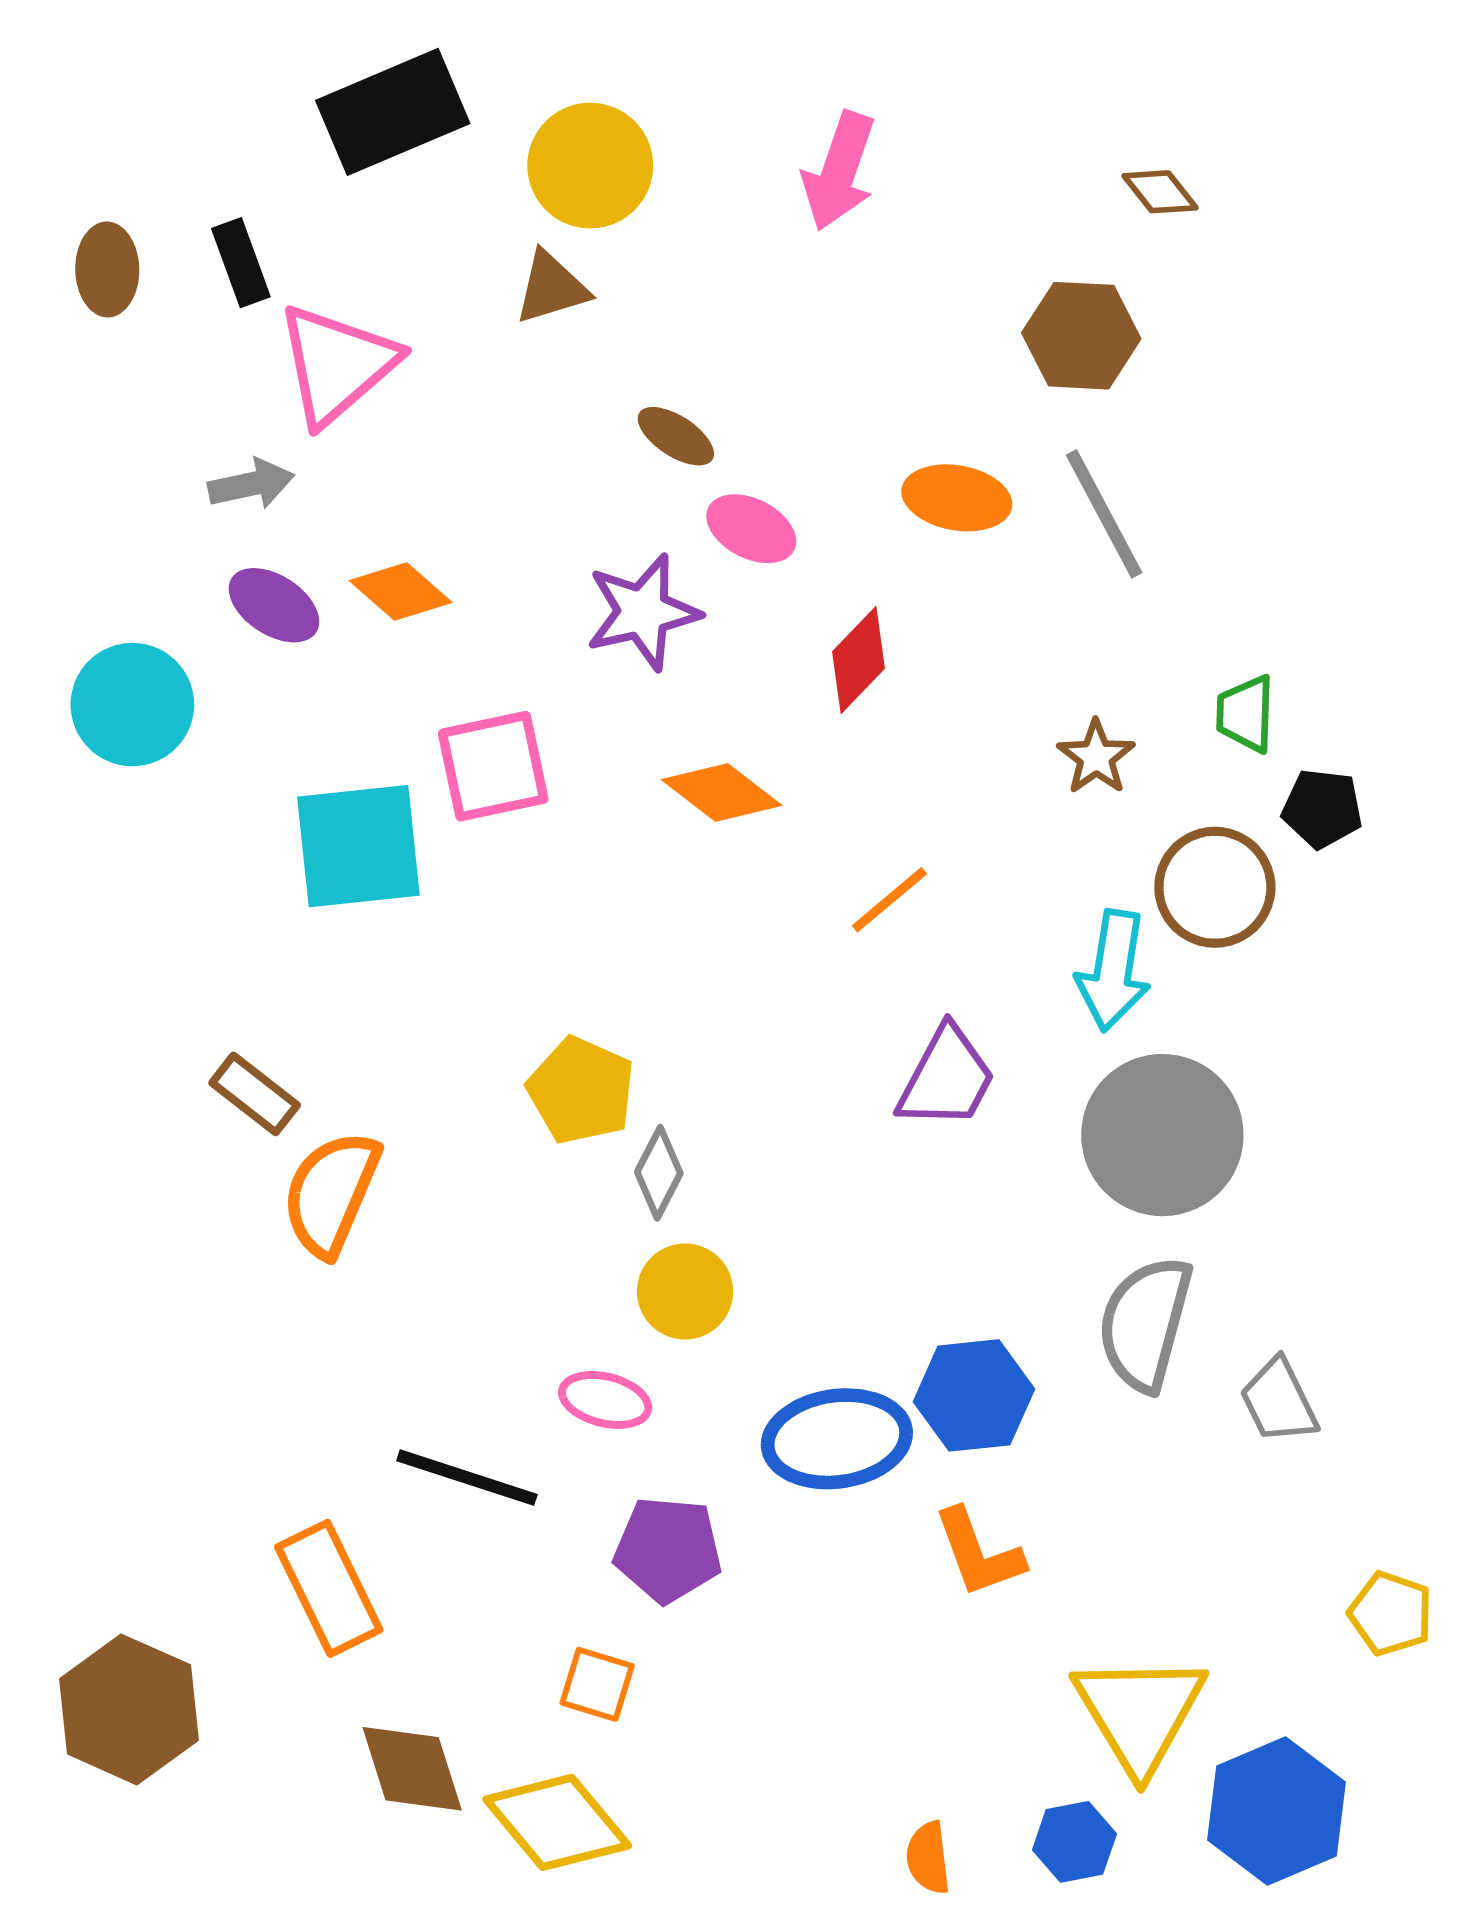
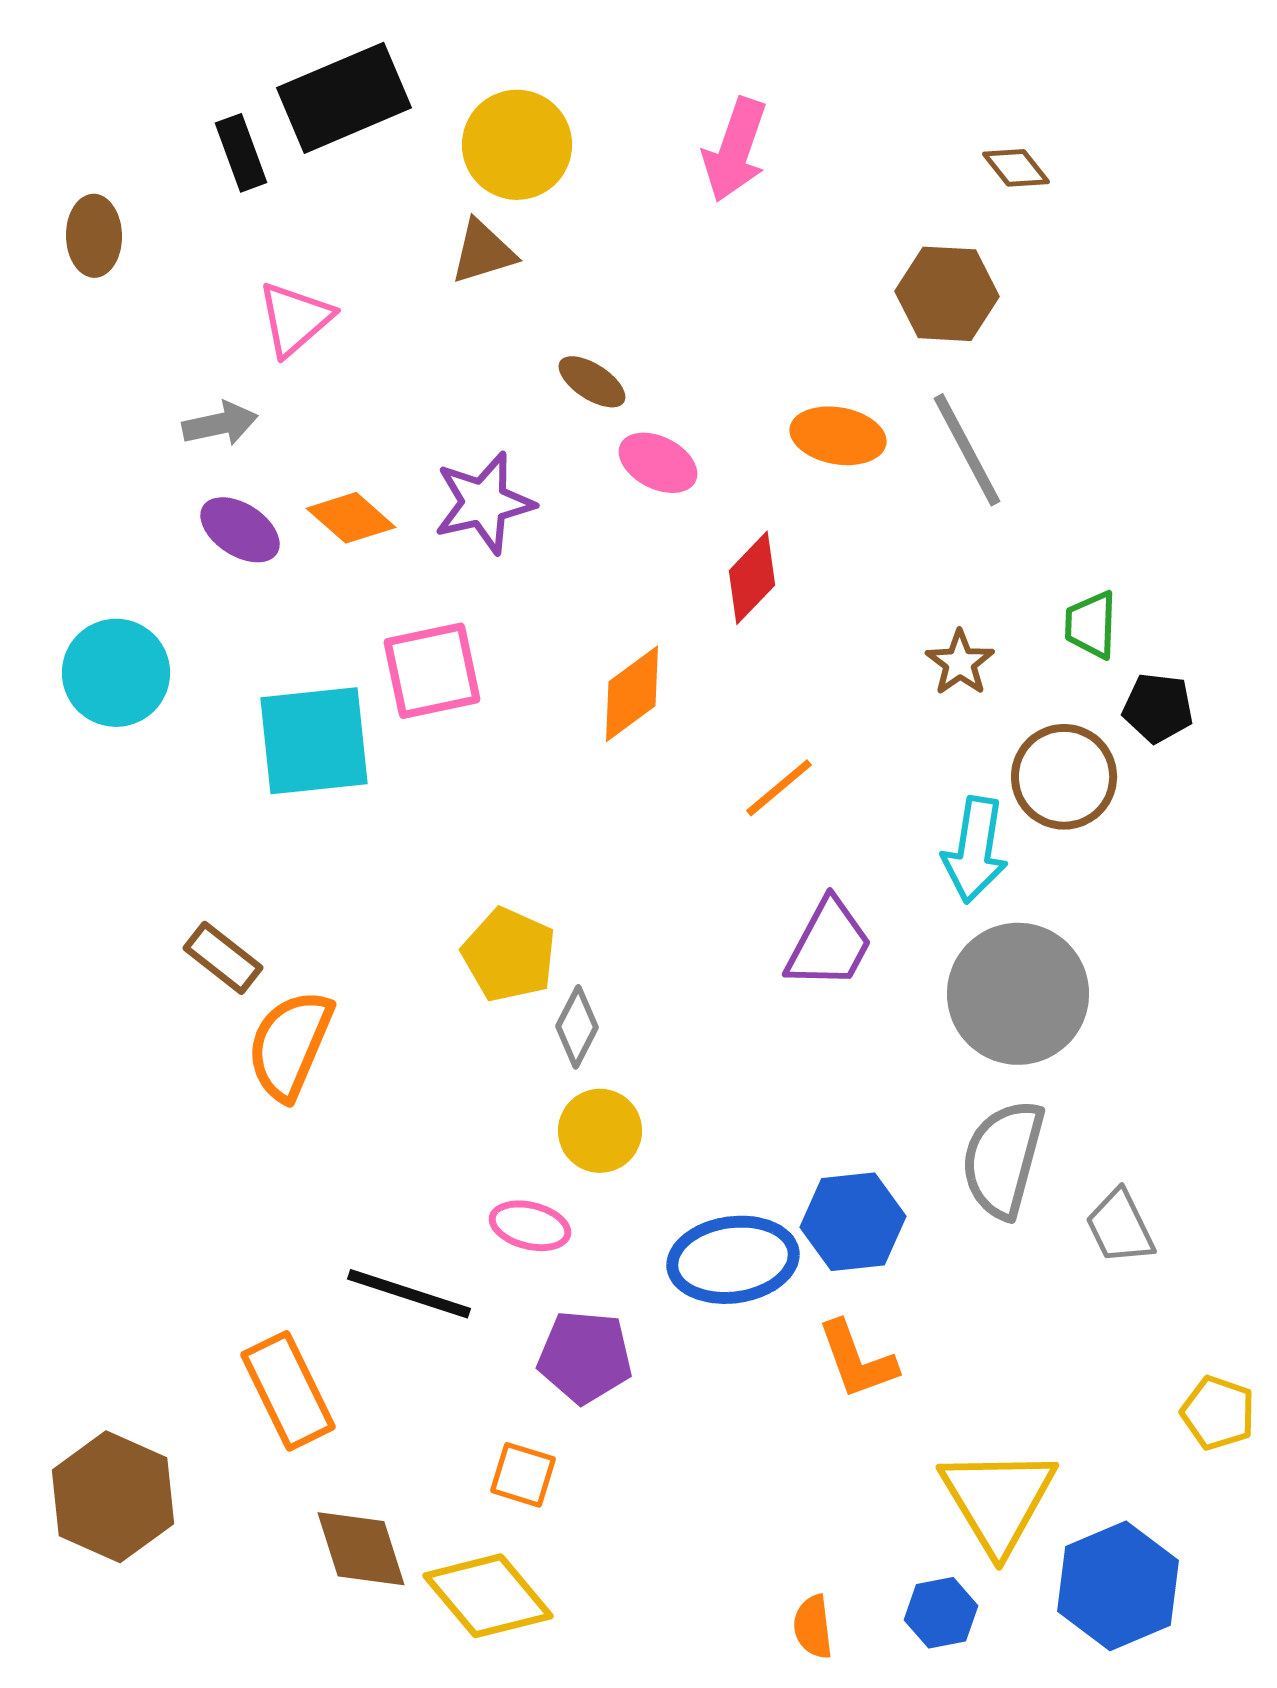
black rectangle: (241, 263) -> (241, 153), moved
pink triangle: (337, 364) -> (295, 319), size x0.7
purple star: (643, 612) -> (484, 503), moved
cyan circle: (132, 705) -> (116, 673), moved
orange diamond: (722, 792) -> (632, 694), turned -74

